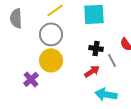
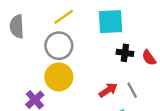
black cross: (96, 48) -> (125, 53), moved
gray line: (112, 60) -> (132, 90), moved

